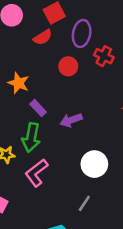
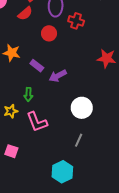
purple rectangle: (38, 108) -> (37, 66), moved
green arrow: (31, 138) -> (28, 94), size x0.6
pink L-shape: (36, 173) -> (37, 122), turned -65

